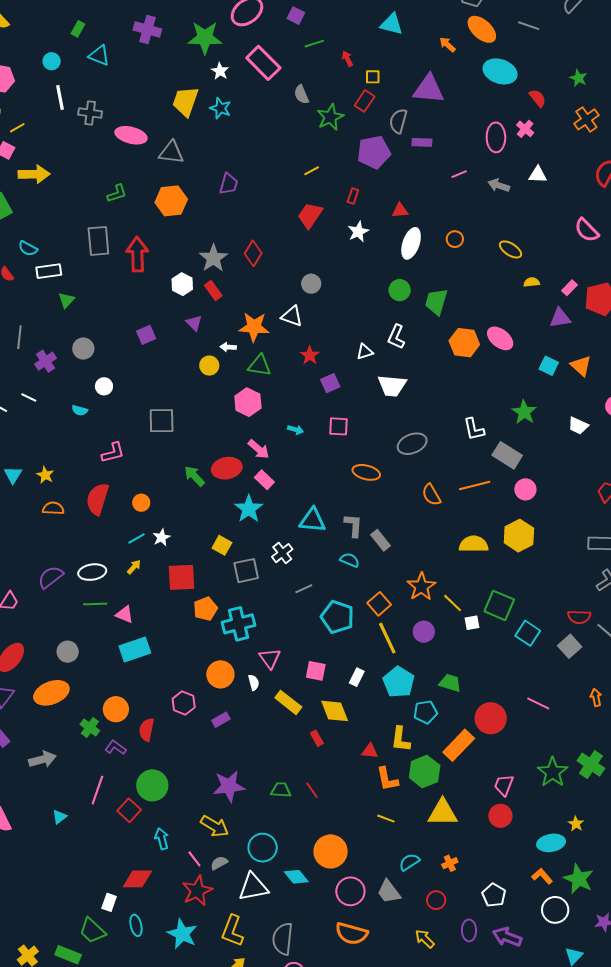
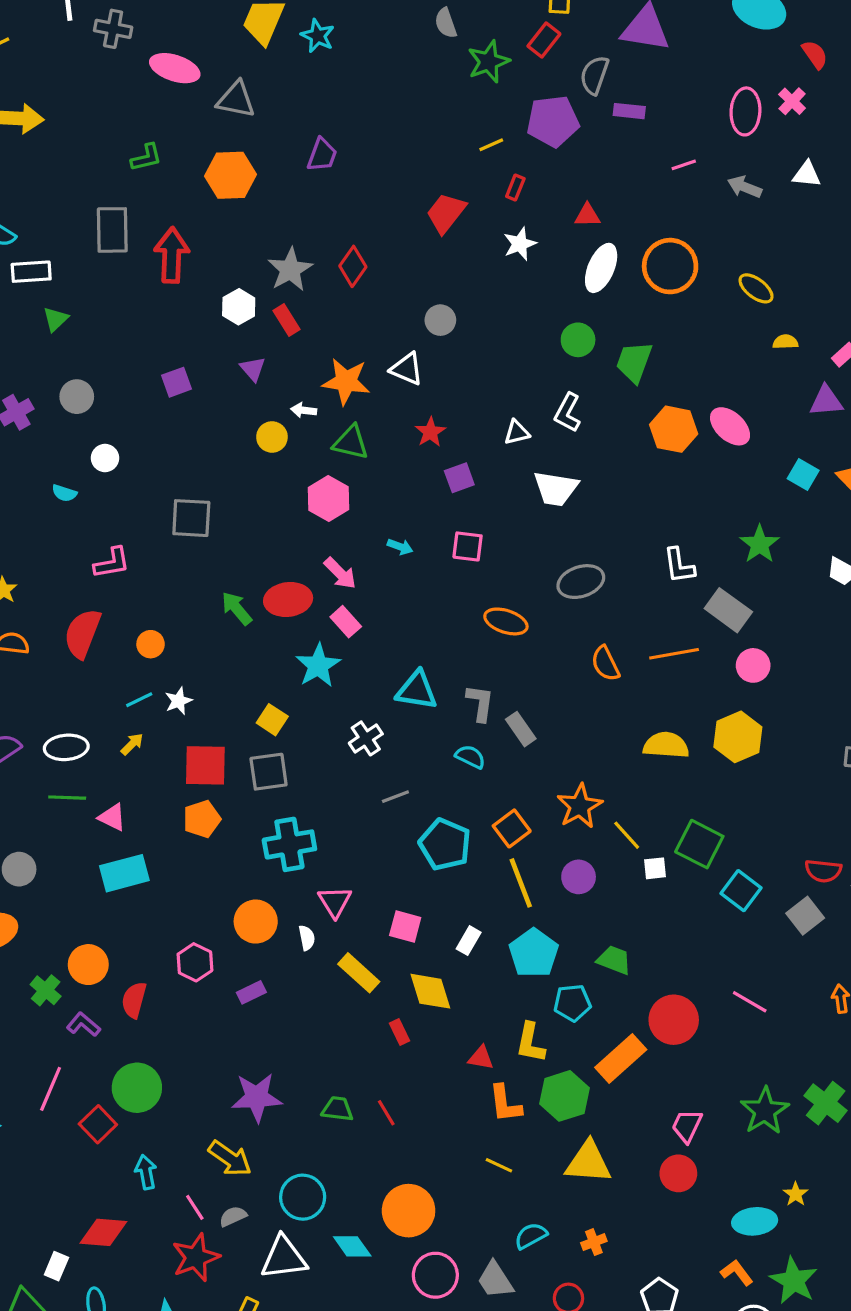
yellow line: (312, 171) -> (491, 145), moved
orange circle: (455, 239) -> (670, 266), size x2.0
gray square: (246, 571) -> (269, 772), moved
orange pentagon: (205, 609) -> (202, 819), moved

